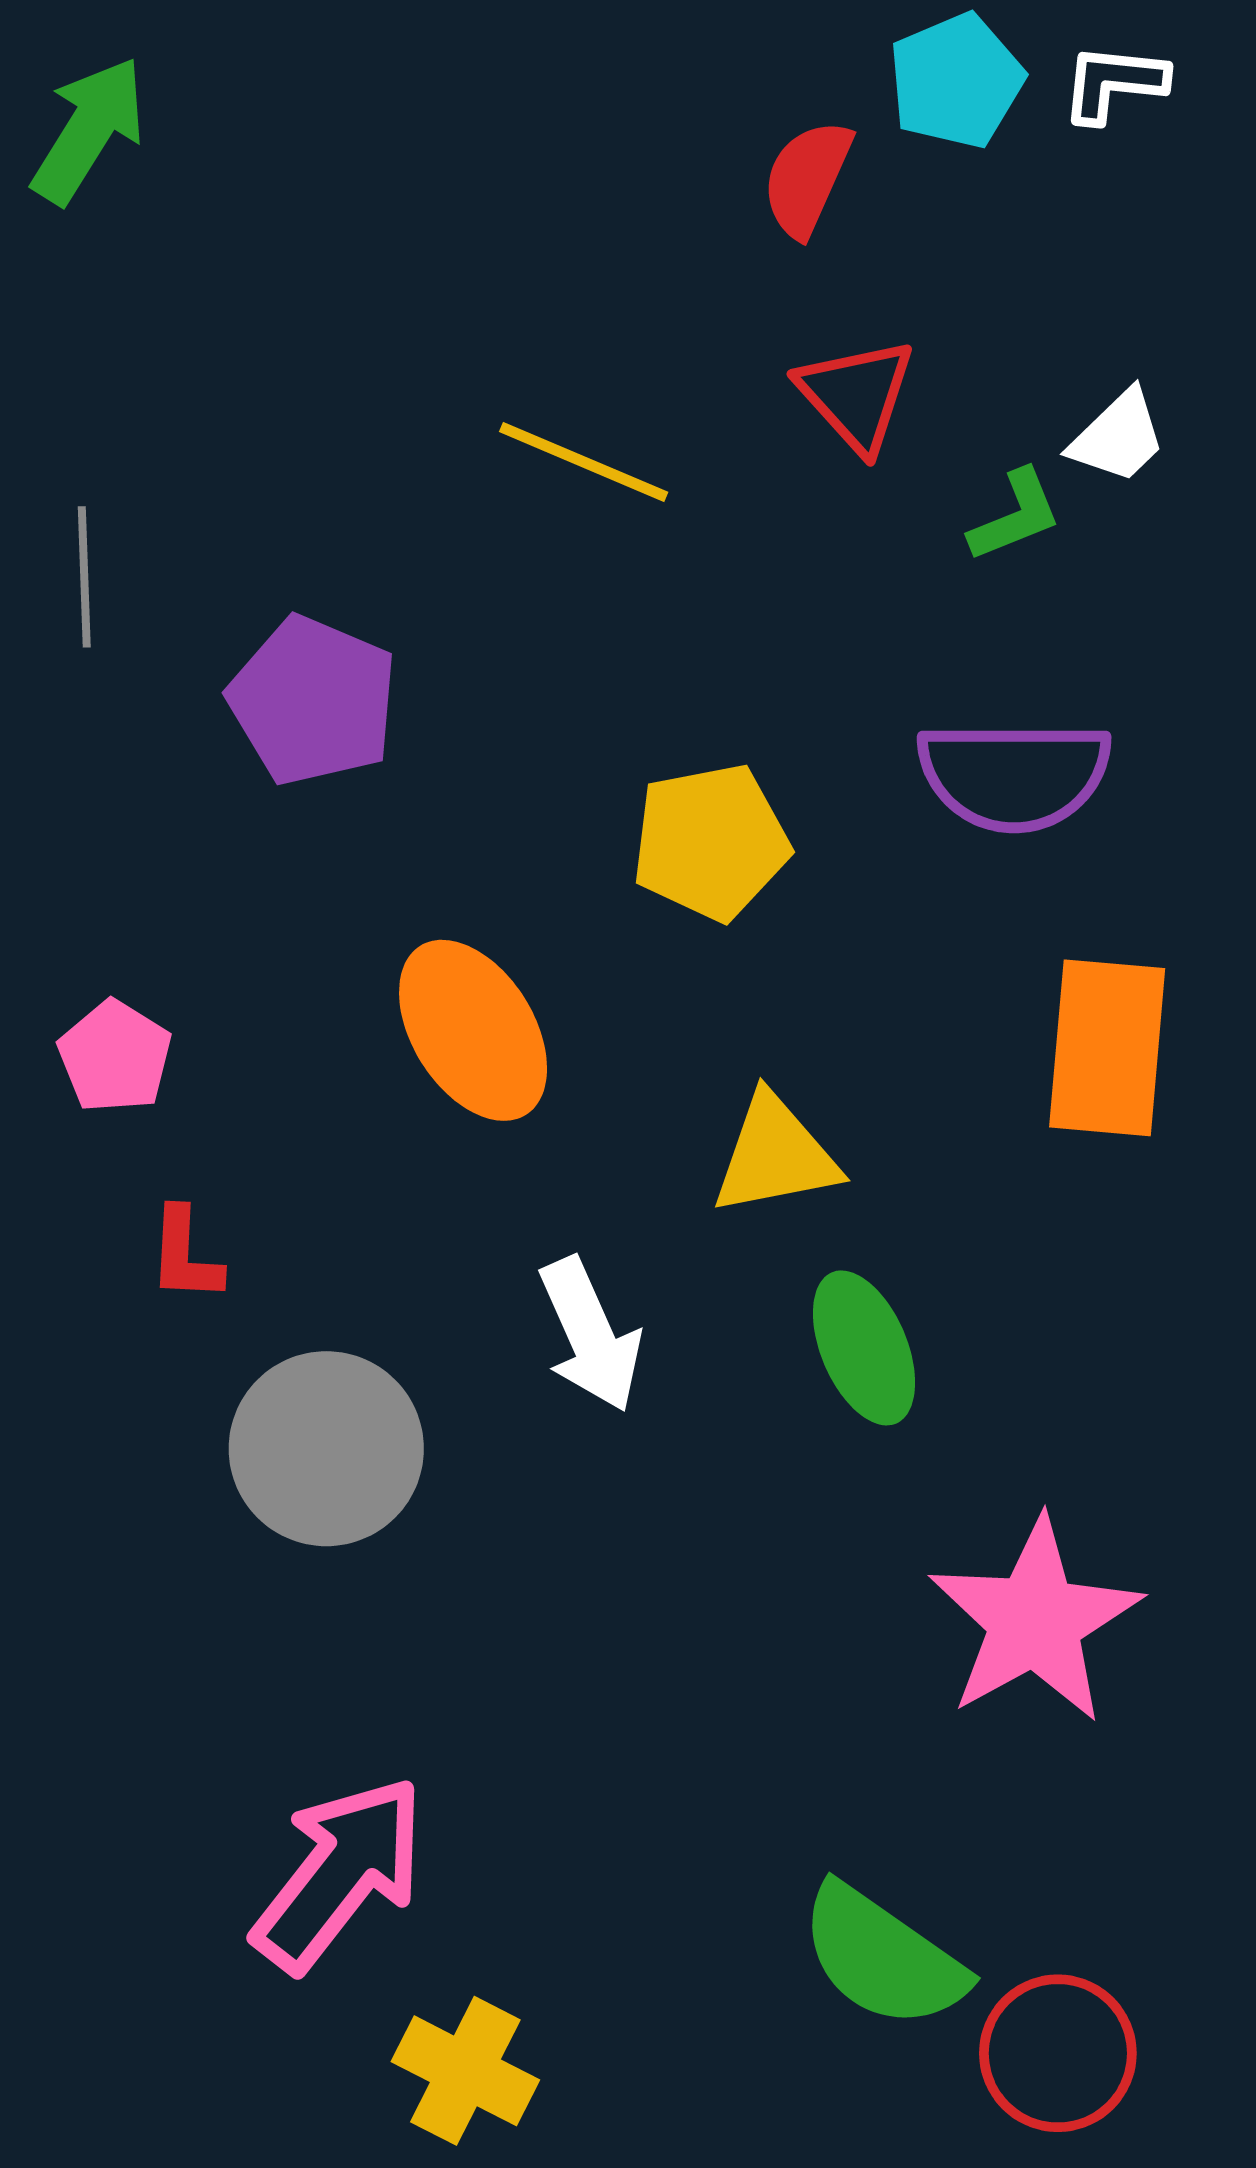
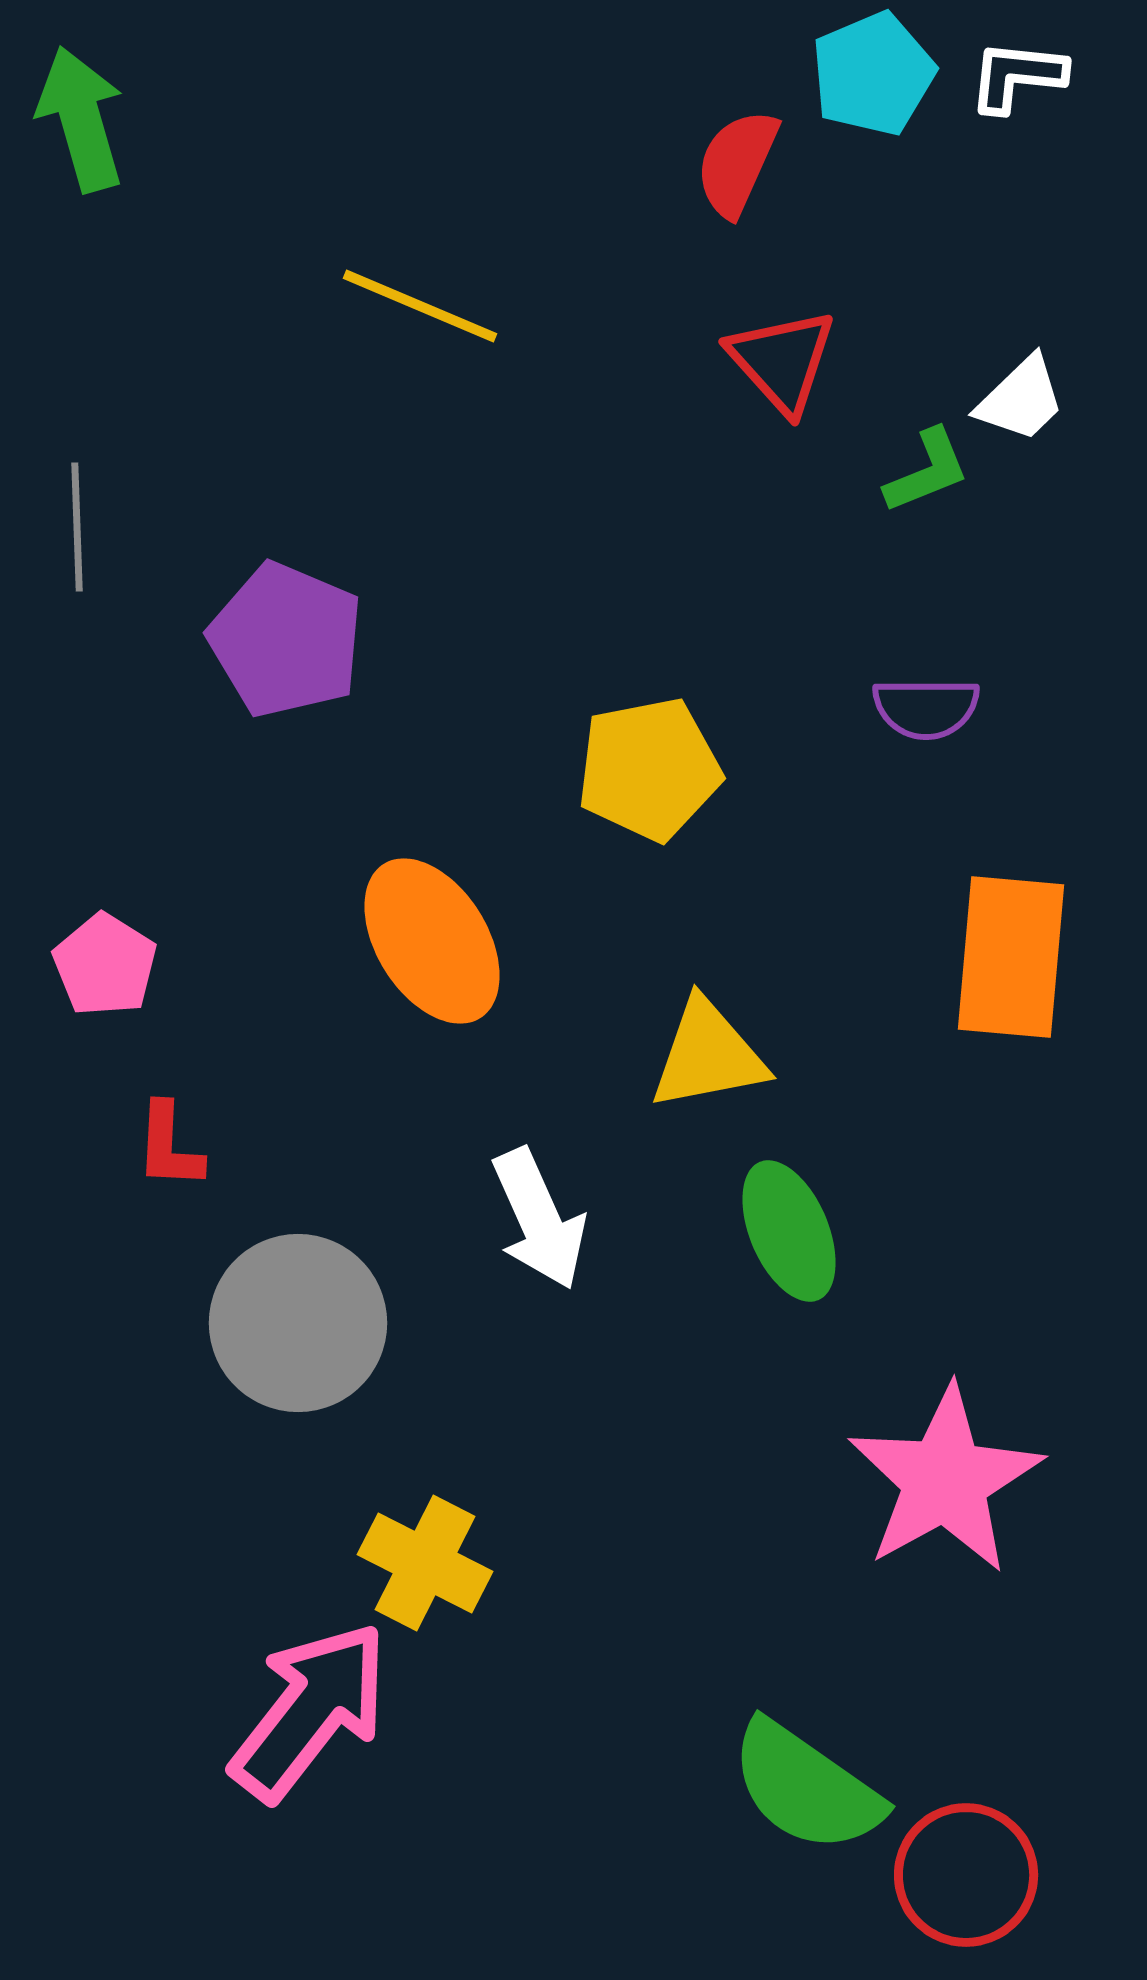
green arrow: (89, 130) -> (81, 119), turned -48
yellow line: (584, 462) -> (420, 306), moved
purple semicircle: (1014, 775) -> (926, 708), size x0.6
yellow cross: (465, 2071) -> (425, 1563), moved

